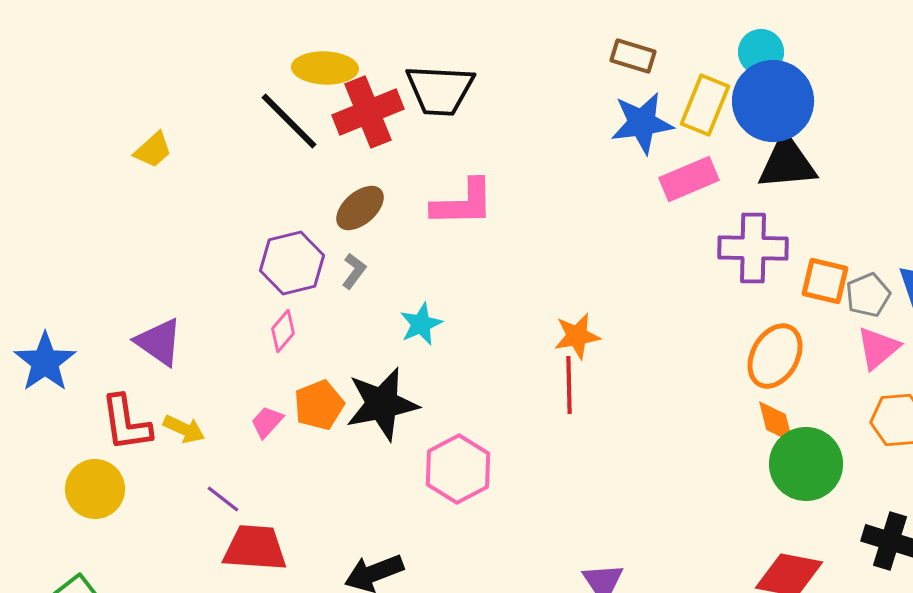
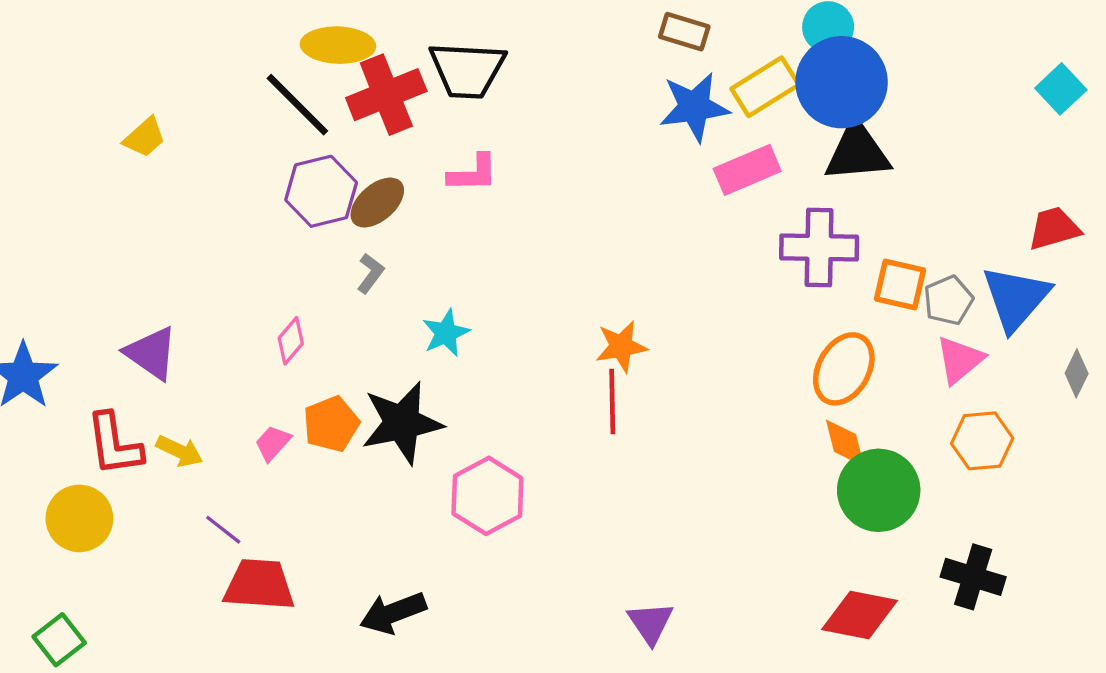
yellow rectangle: (705, 105) -> (765, 87), turned 36
pink L-shape: (463, 203) -> (473, 173), moved, size x0.7
purple hexagon: (292, 263) -> (321, 191), moved

